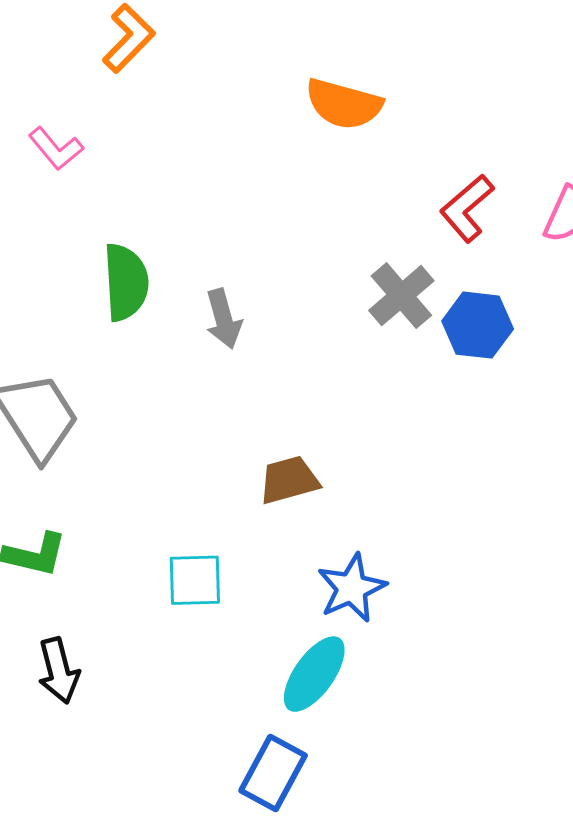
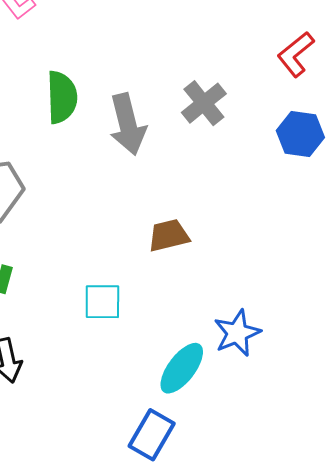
gray cross: (401, 296) -> (204, 103), moved
gray arrow: (224, 319) -> (128, 124), size x1.5
blue star: (352, 588) -> (237, 333), moved

